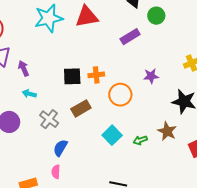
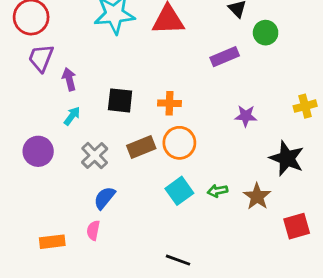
black square: (72, 76) -> (120, 100), moved
cyan arrow: (29, 94) -> (72, 116), turned 104
orange circle: (120, 95) -> (179, 143), moved
green arrow: (140, 140) -> (218, 191), moved

